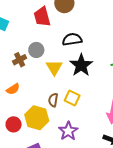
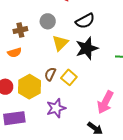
black semicircle: (72, 39) -> (85, 21), turned 144
brown cross: (20, 60) -> (20, 30), moved

